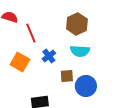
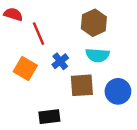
brown square: (67, 76) -> (82, 85), size x1.5
blue circle: (86, 86) -> (118, 91), moved

